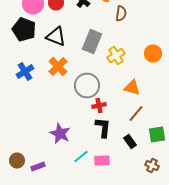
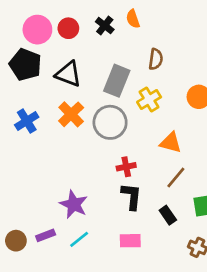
brown semicircle: (121, 14) -> (156, 59), moved
gray circle: (87, 86) -> (110, 122), moved
cyan line: (81, 156) -> (79, 239), moved
purple rectangle: (38, 166) -> (46, 235), moved

